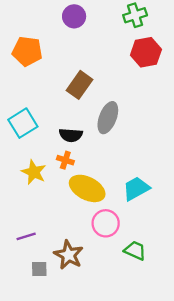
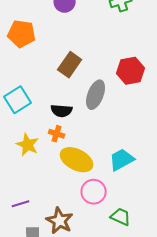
red hexagon: (146, 52) -> (131, 71), moved

